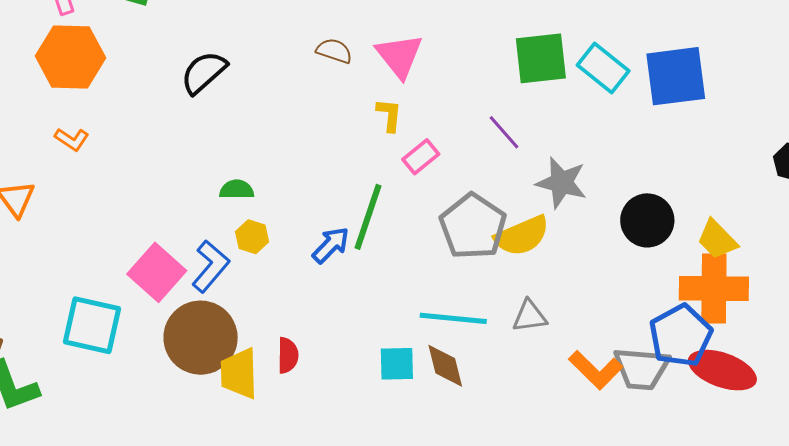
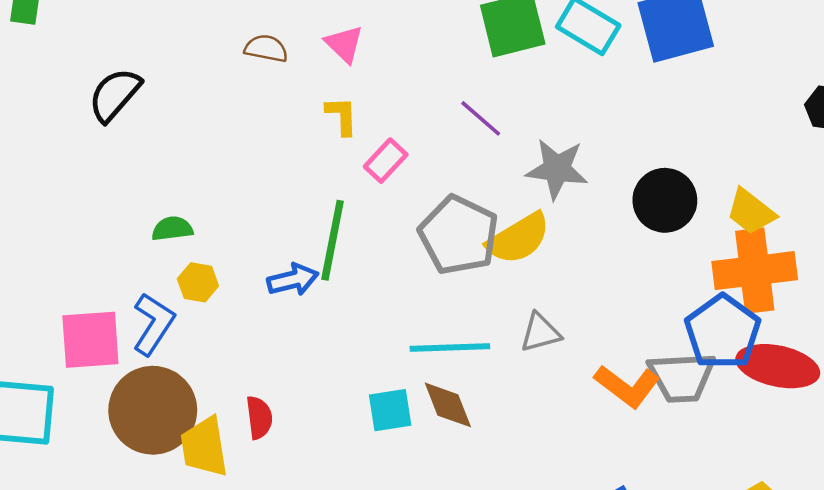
pink triangle: (399, 56) -> (344, 44), size x0.7
blue arrow: (331, 245) -> (293, 280), turned 39
pink square: (157, 272) -> (90, 340), turned -38

